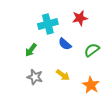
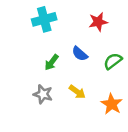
cyan cross: (48, 24) -> (44, 19), moved
green arrow: (31, 50) -> (52, 62), moved

